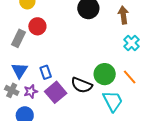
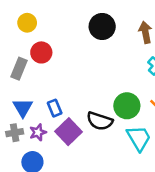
gray cross: (12, 90) -> (15, 133), turned -32

